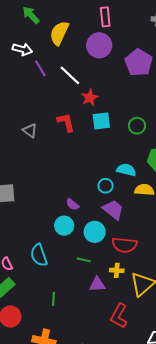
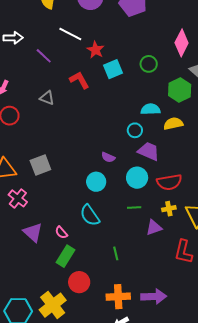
white arrow: (22, 49) -> (13, 38), moved
purple line: (40, 68) -> (44, 56), moved
cyan circle: (64, 226) -> (96, 182), moved

